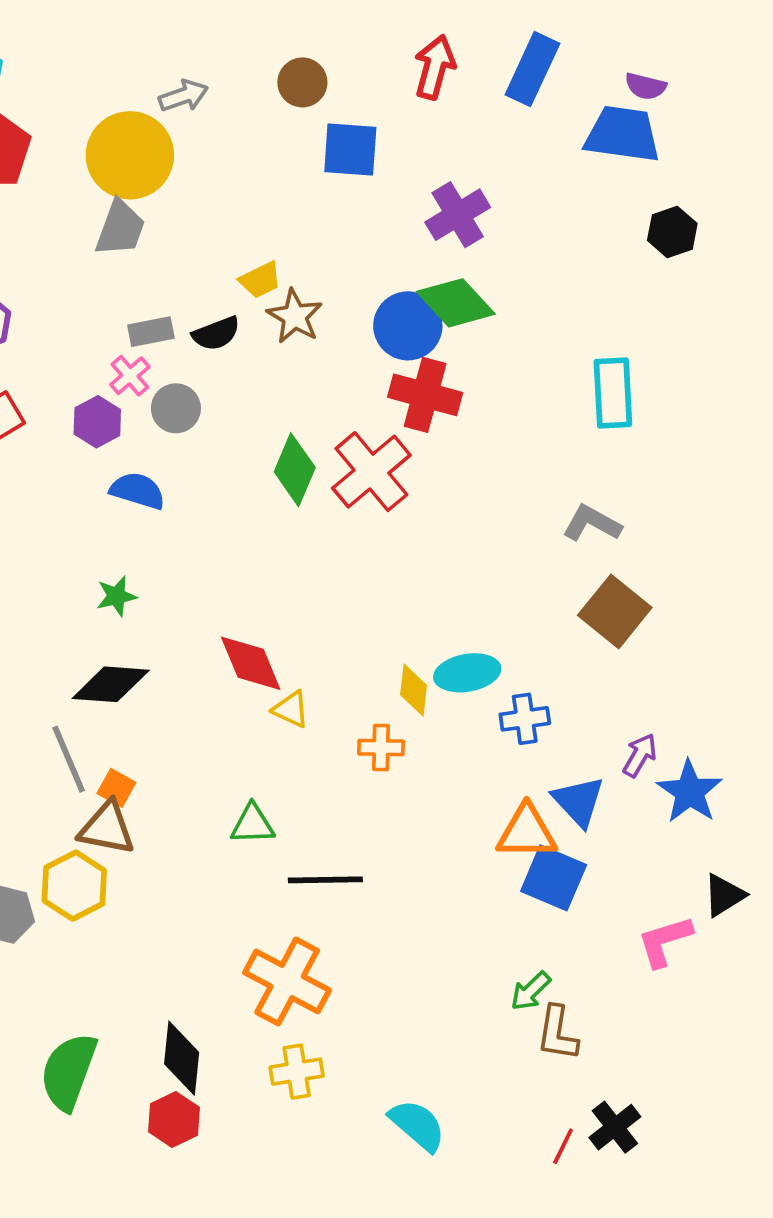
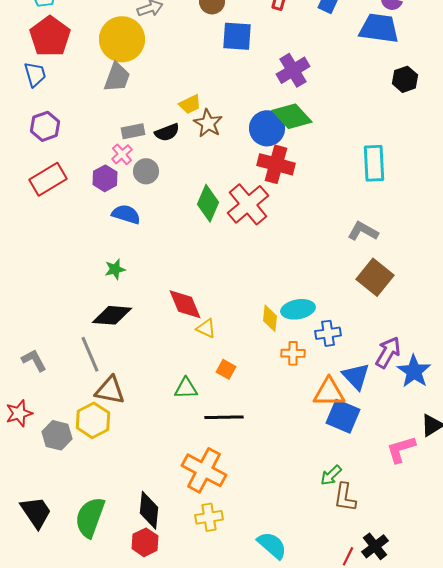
orange cross: (381, 748) -> (293, 353), moved
purple arrow: (640, 755) -> (388, 352), size x1.4
orange square: (116, 788) -> (226, 369), moved

